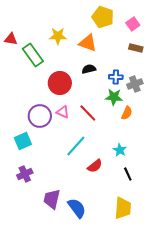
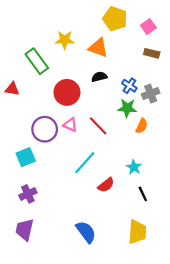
red triangle: (11, 39) -> (12, 89), moved
blue cross: (116, 77) -> (129, 86), turned 32
purple trapezoid: (52, 199) -> (25, 230), moved

